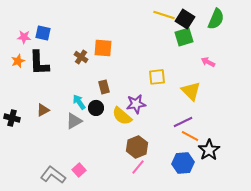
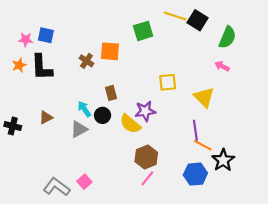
green semicircle: (216, 19) -> (227, 37), moved
green square: (184, 37) -> (143, 31), moved
purple line: (183, 122) -> (195, 130), turned -72

